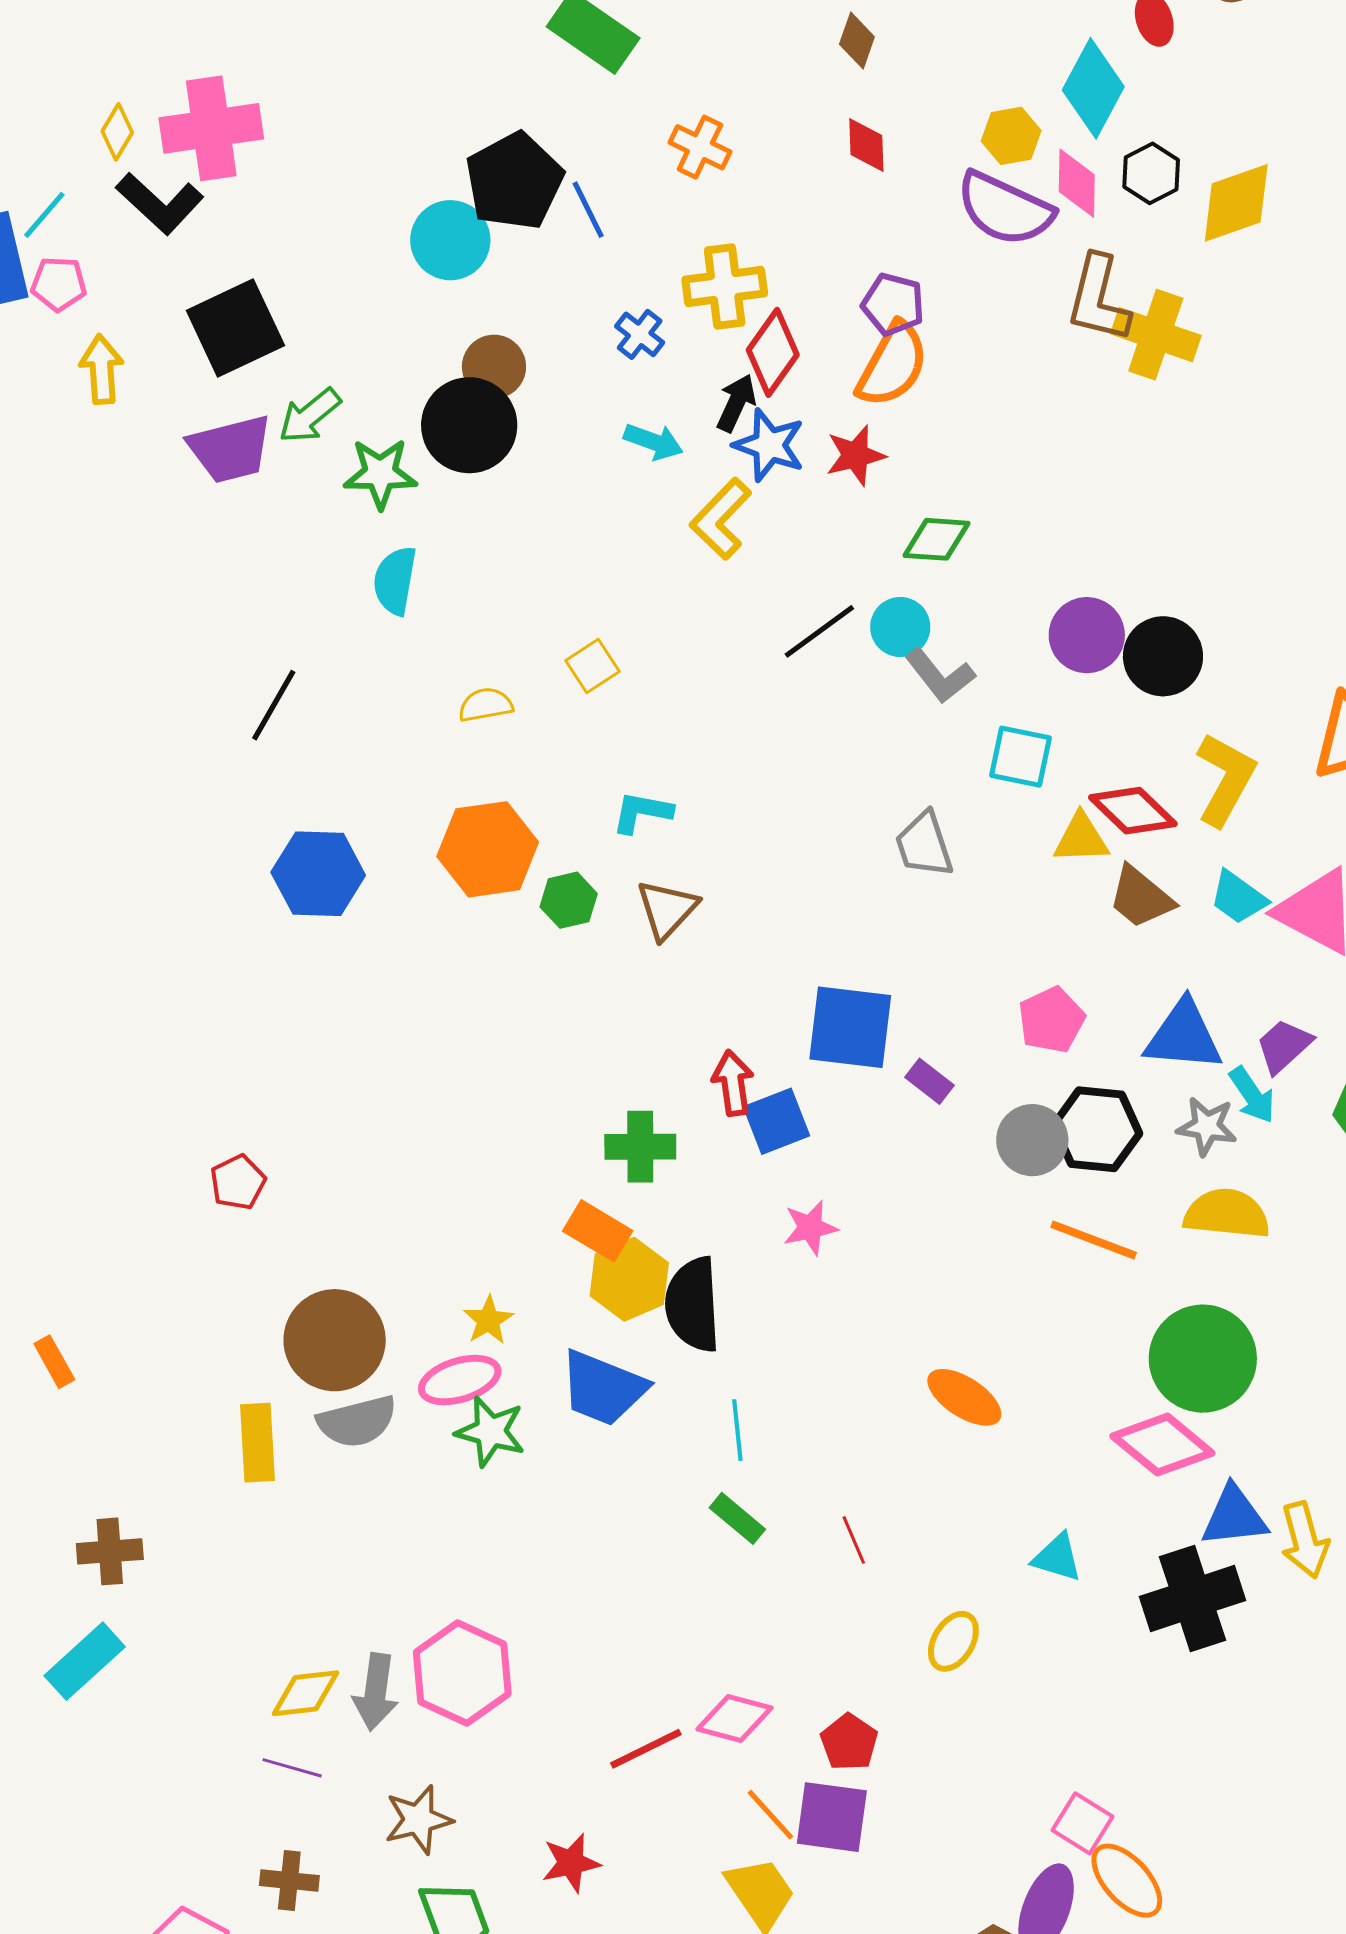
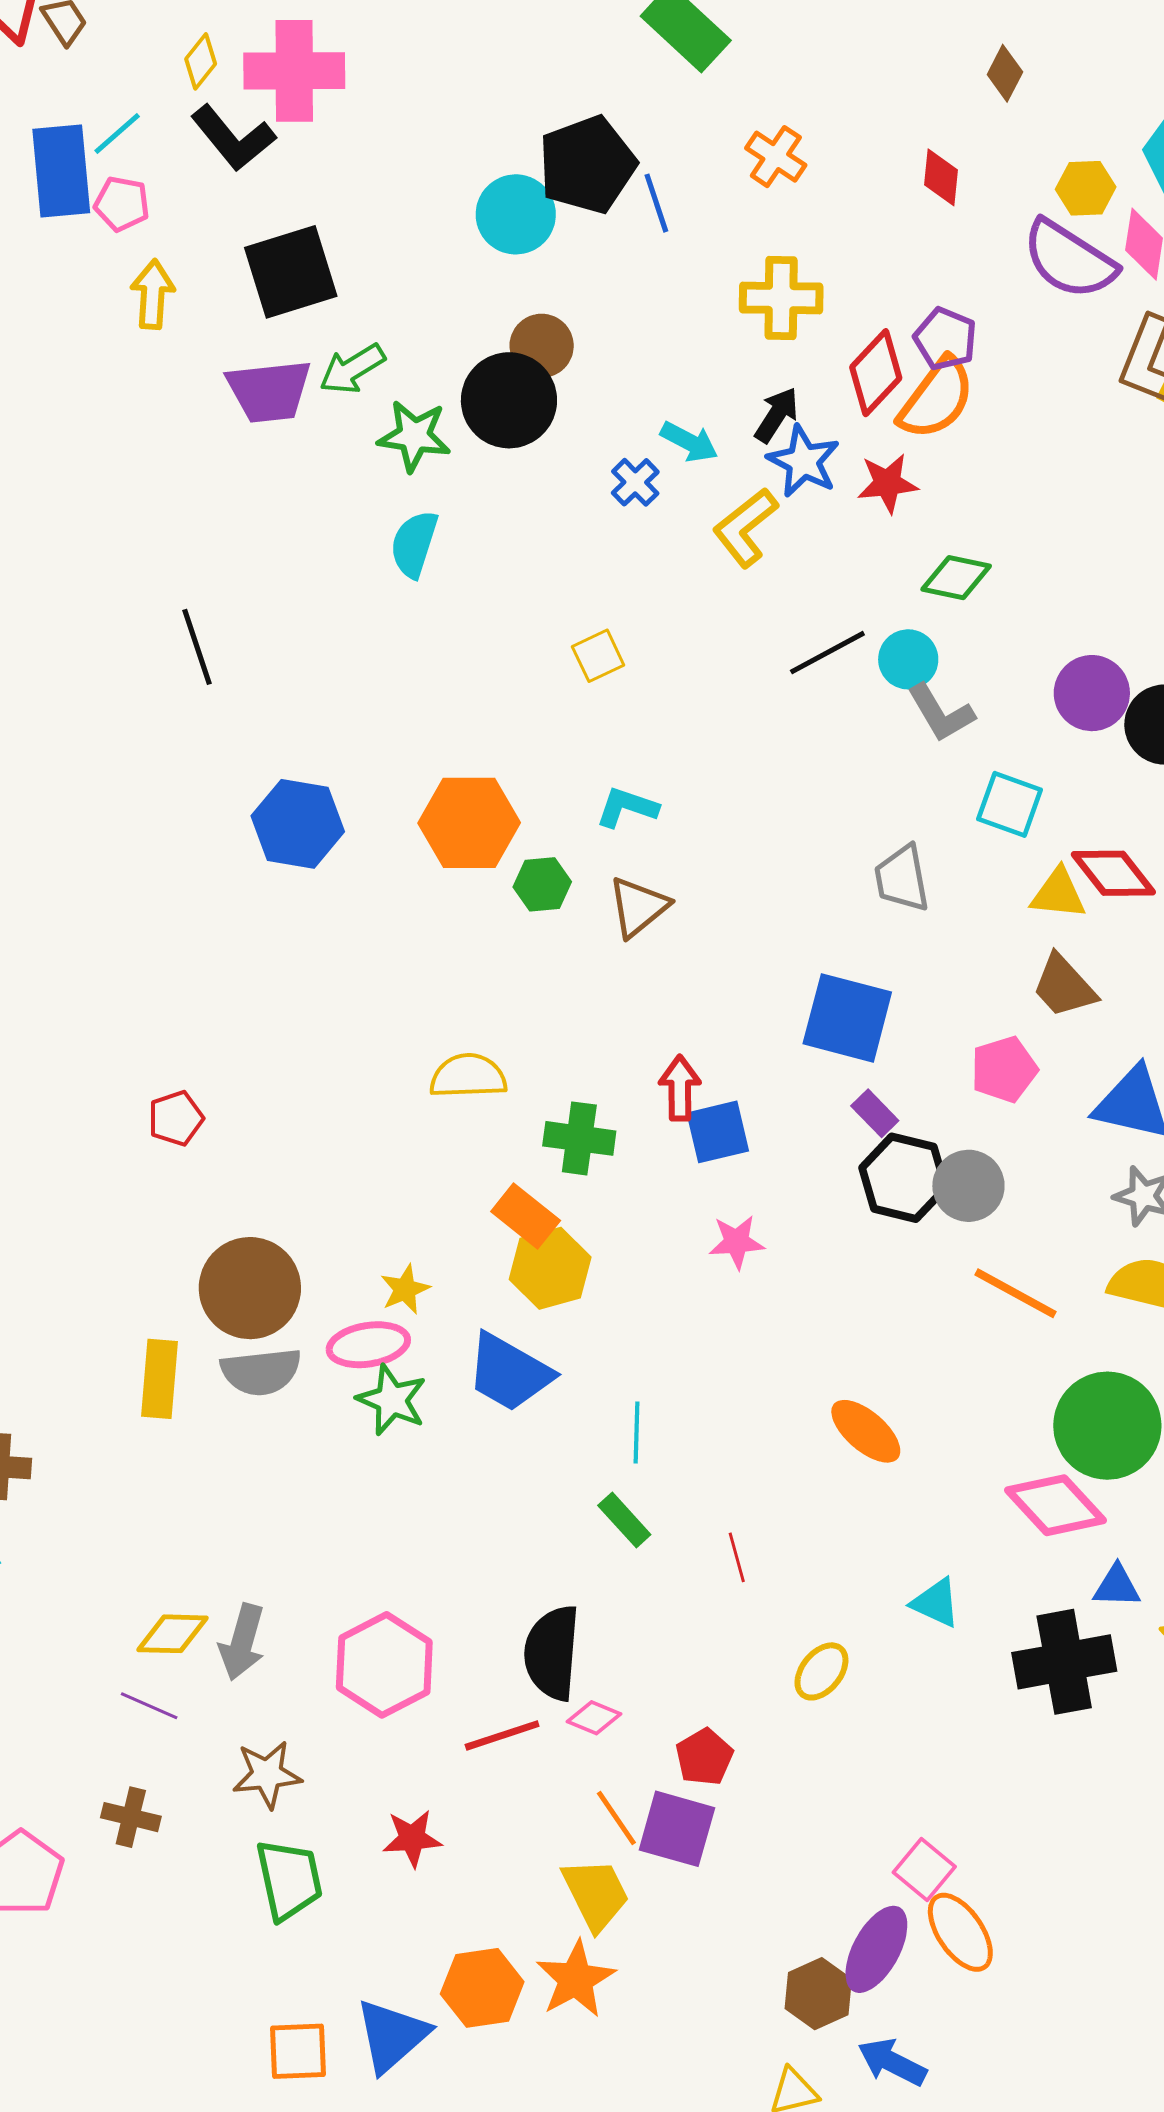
brown diamond: (857, 40) -> (1005, 73), moved
blue cross: (640, 334) -> (635, 482), moved
red diamond: (773, 352) -> (876, 373), moved
black line: (274, 705) -> (197, 647), moved, turned -56
yellow semicircle: (486, 705) -> (468, 1076), moved, size x1.4
brown trapezoid: (1141, 897) -> (1064, 986), moved
blue square: (850, 1027) -> (847, 1018), moved
black hexagon: (1097, 1129) -> (904, 1178), moved
black semicircle: (693, 1305) -> (552, 1653), moved
blue triangle: (1234, 1516) -> (1117, 1586), size x0.7
pink hexagon: (462, 1673) -> (384, 1665), moved
pink diamond: (734, 1718) -> (594, 1718), size x0.7

